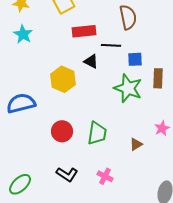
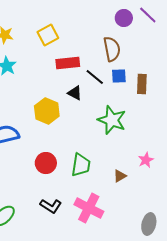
black line: (111, 45) -> (95, 77), turned 36
blue square: (135, 59) -> (119, 76), moved
brown rectangle: (158, 78) -> (142, 84), moved
pink cross: (105, 176) -> (89, 208), size x1.8

